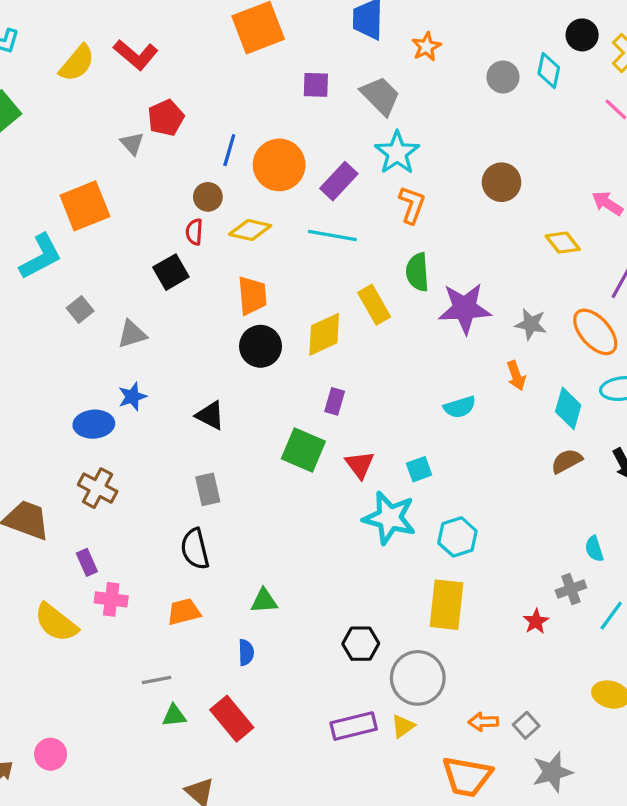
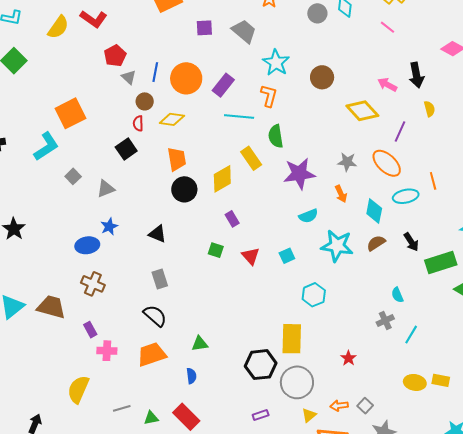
gray triangle: (132, 144) -> (129, 77), moved
cyan star: (397, 153) -> (276, 63), moved
cyan line: (332, 235) -> (239, 116), moved
yellow diamond: (563, 243) -> (362, 111), size x1.5
purple star: (465, 308) -> (299, 174), moved
purple rectangle: (335, 401) -> (232, 219), turned -42
green square: (303, 450) -> (216, 250), size x0.6
cyan star: (389, 518) -> (337, 246), moved
black semicircle: (195, 549) -> (155, 316), turned 150
yellow rectangle: (447, 605) -> (292, 339), moved
orange trapezoid: (184, 612) -> (152, 354), size x1.4
red star: (536, 621) -> (348, 358), moved
yellow semicircle: (56, 623) -> (78, 389), moved, turned 80
black hexagon: (361, 644) -> (261, 365), size x1.4
gray line: (157, 680) -> (122, 408), moved
purple rectangle: (354, 726) -> (261, 415), size x0.6
yellow triangle: (403, 726) -> (309, 415), moved

